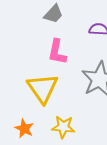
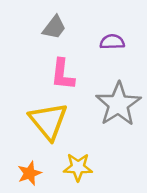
orange star: (24, 128) -> (30, 173), turned 30

